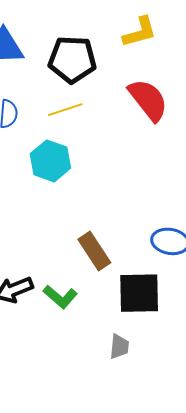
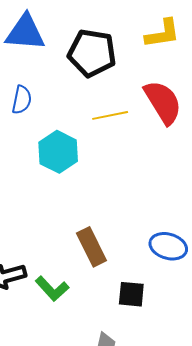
yellow line: (65, 110) -> (110, 115), moved
black square: (139, 293) -> (131, 294), size x0.6

